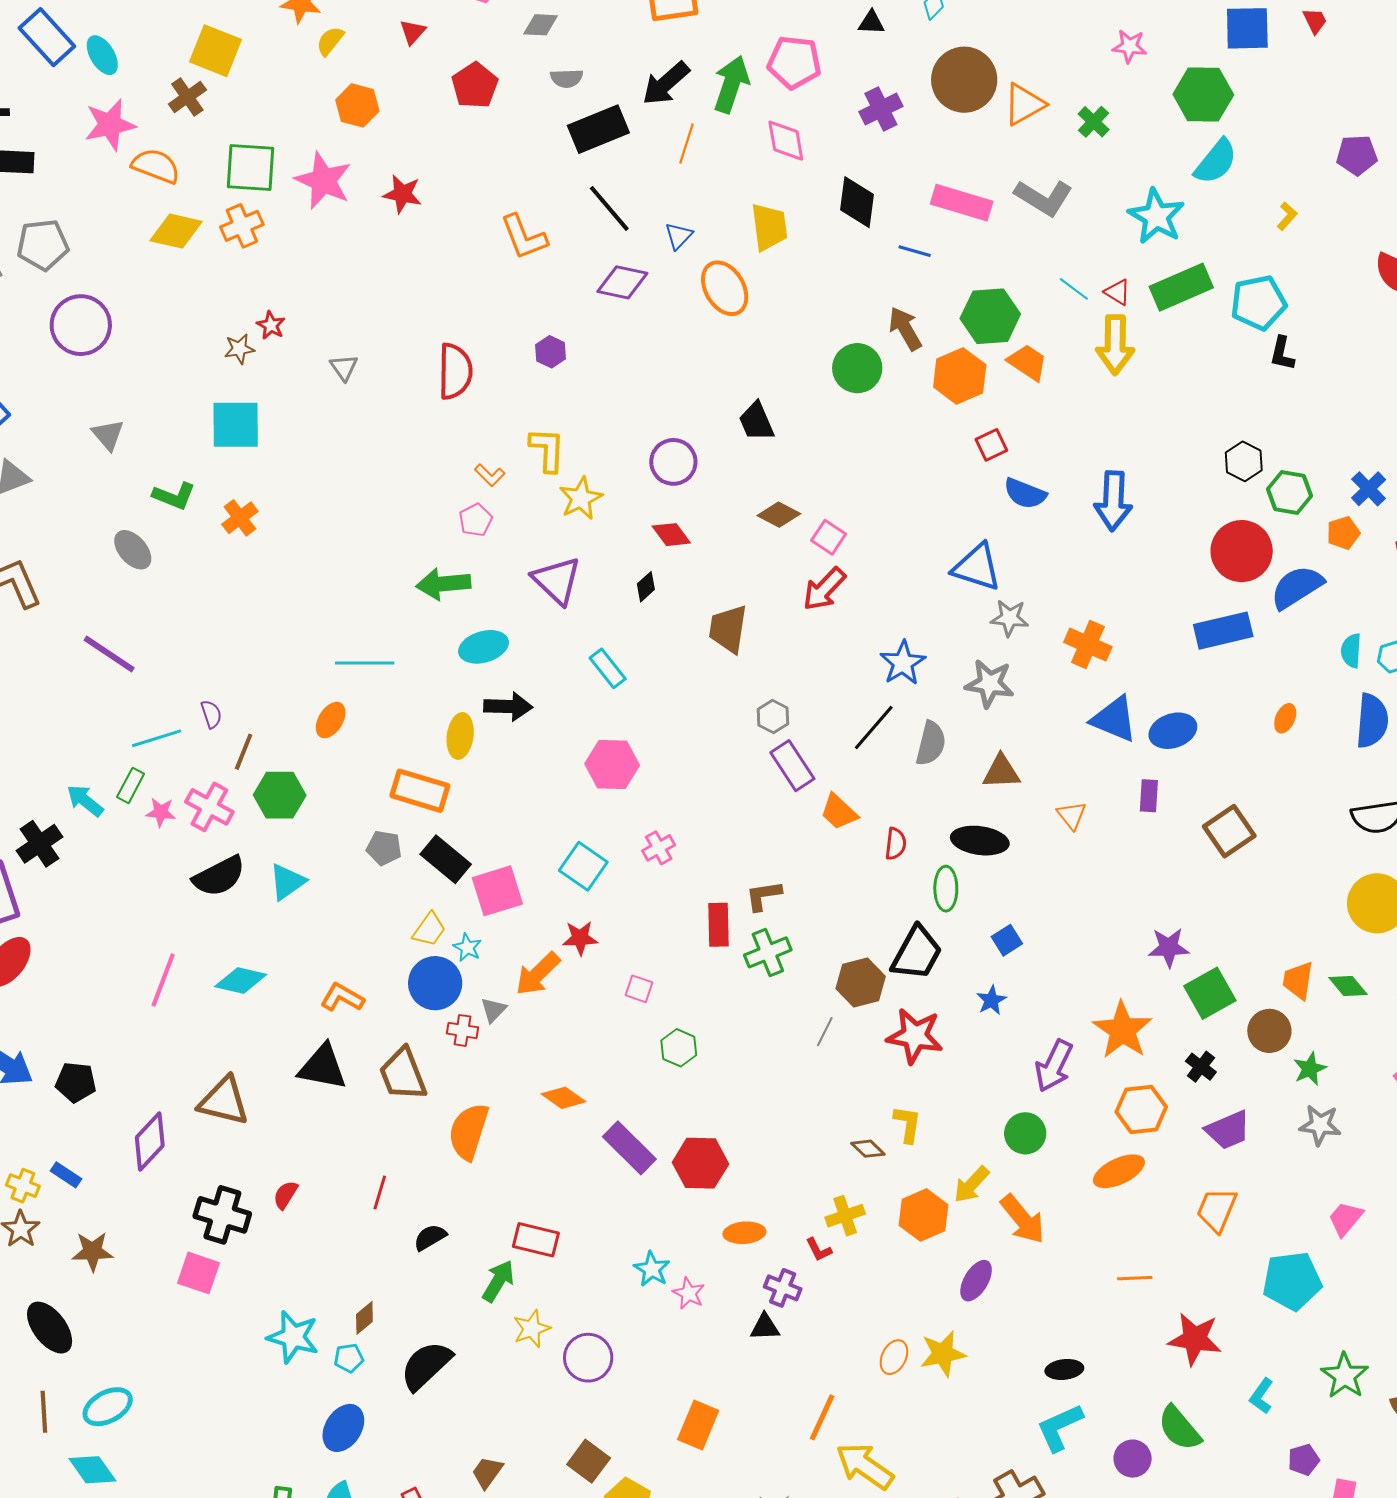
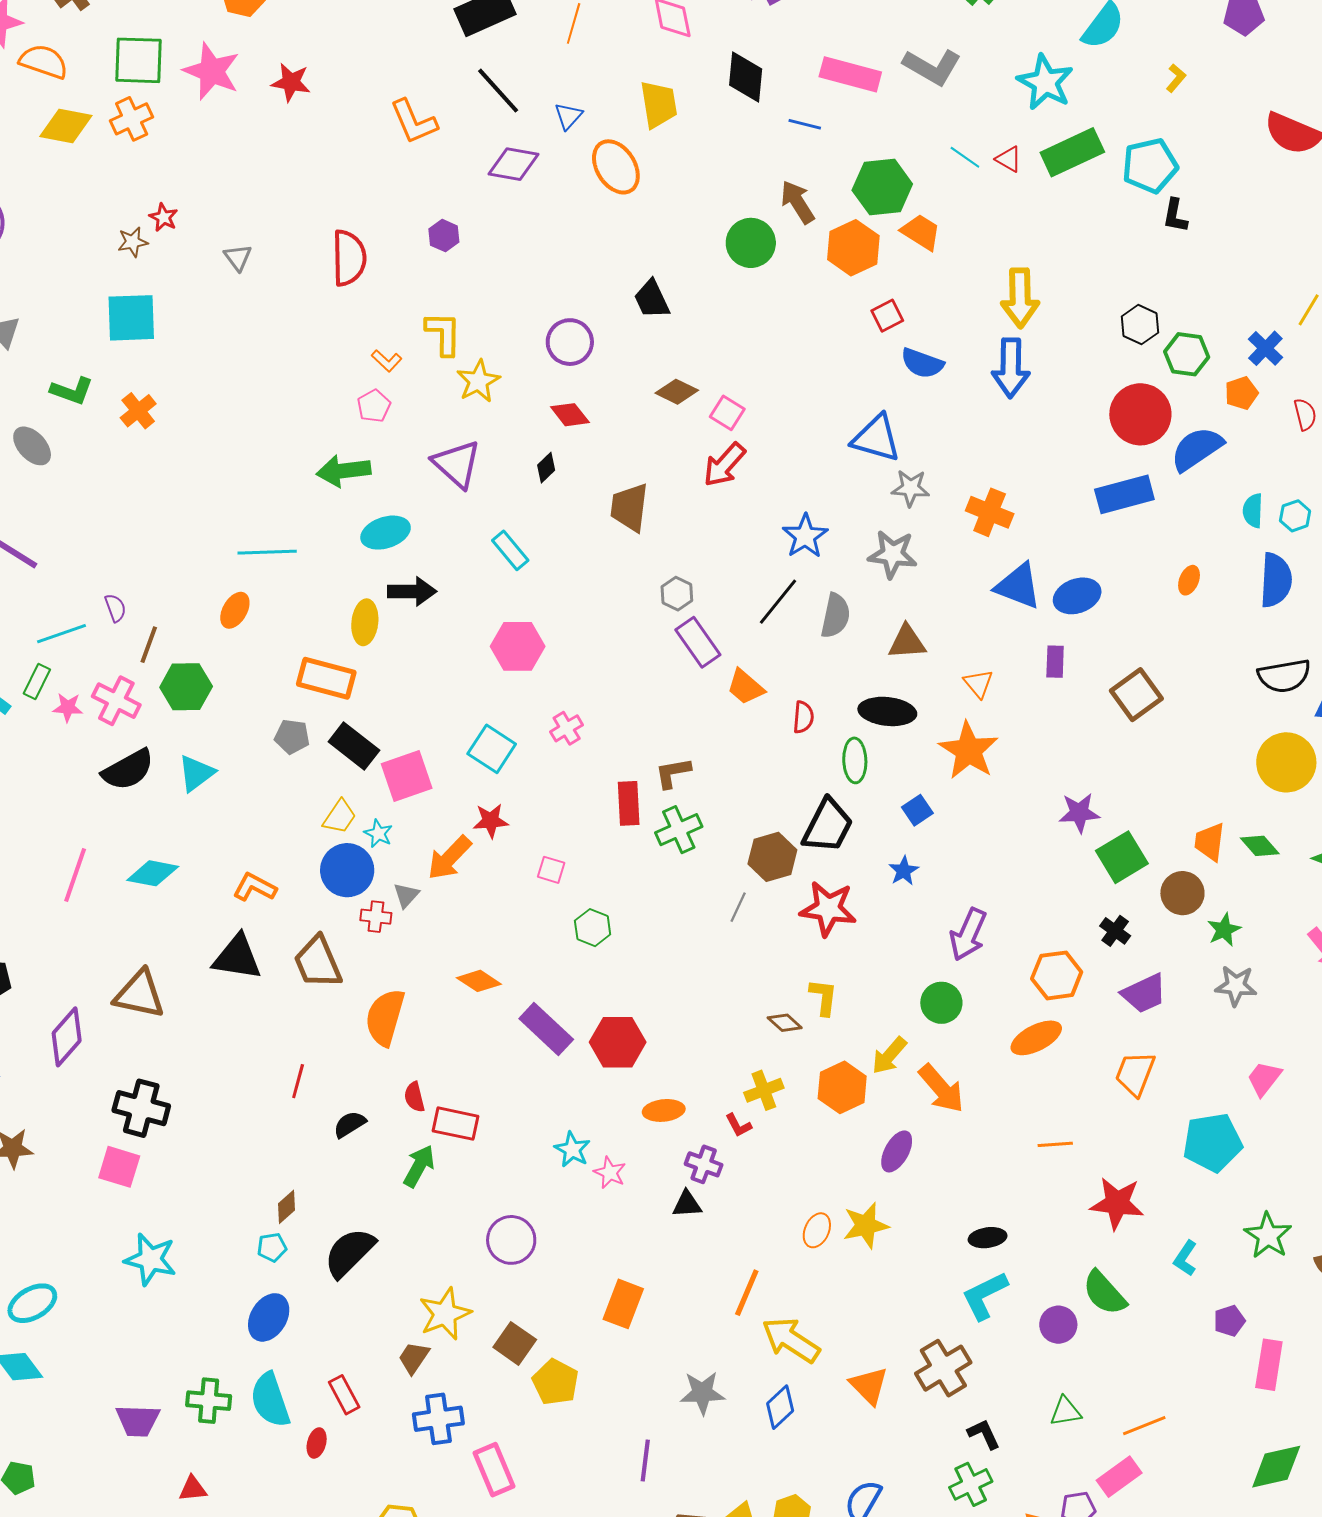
yellow arrow: (1115, 345) -> (1020, 298), moved
orange star: (1122, 1030) -> (969, 751), moved
red semicircle: (285, 1195) -> (414, 1097), moved, turned -44
yellow star: (532, 1329) -> (445, 1314), moved, size x1.4
cyan star: (293, 1337) -> (150, 1259), moved

